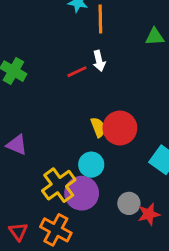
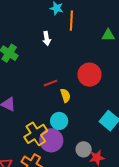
white arrow: (99, 61) -> (47, 38), moved
red line: (77, 72) -> (51, 83), moved
red circle: (120, 128) -> (89, 75), moved

